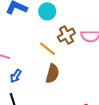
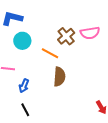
cyan circle: (47, 11) -> (22, 41), moved

